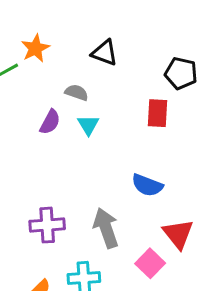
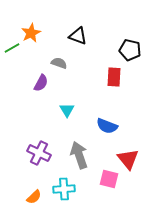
cyan triangle: (88, 125) -> (67, 110), moved
purple cross: (47, 225) -> (39, 153), turned 30
pink square: (150, 263) -> (109, 179), turned -30

